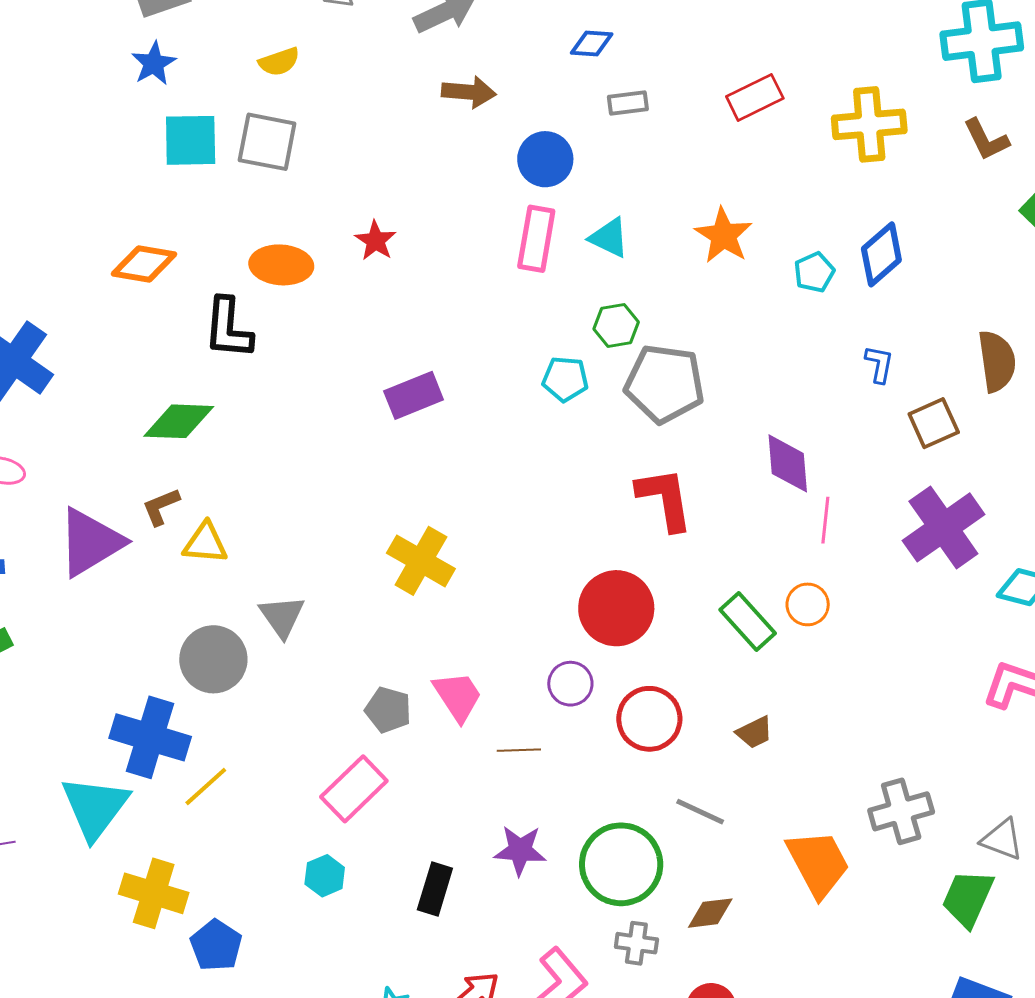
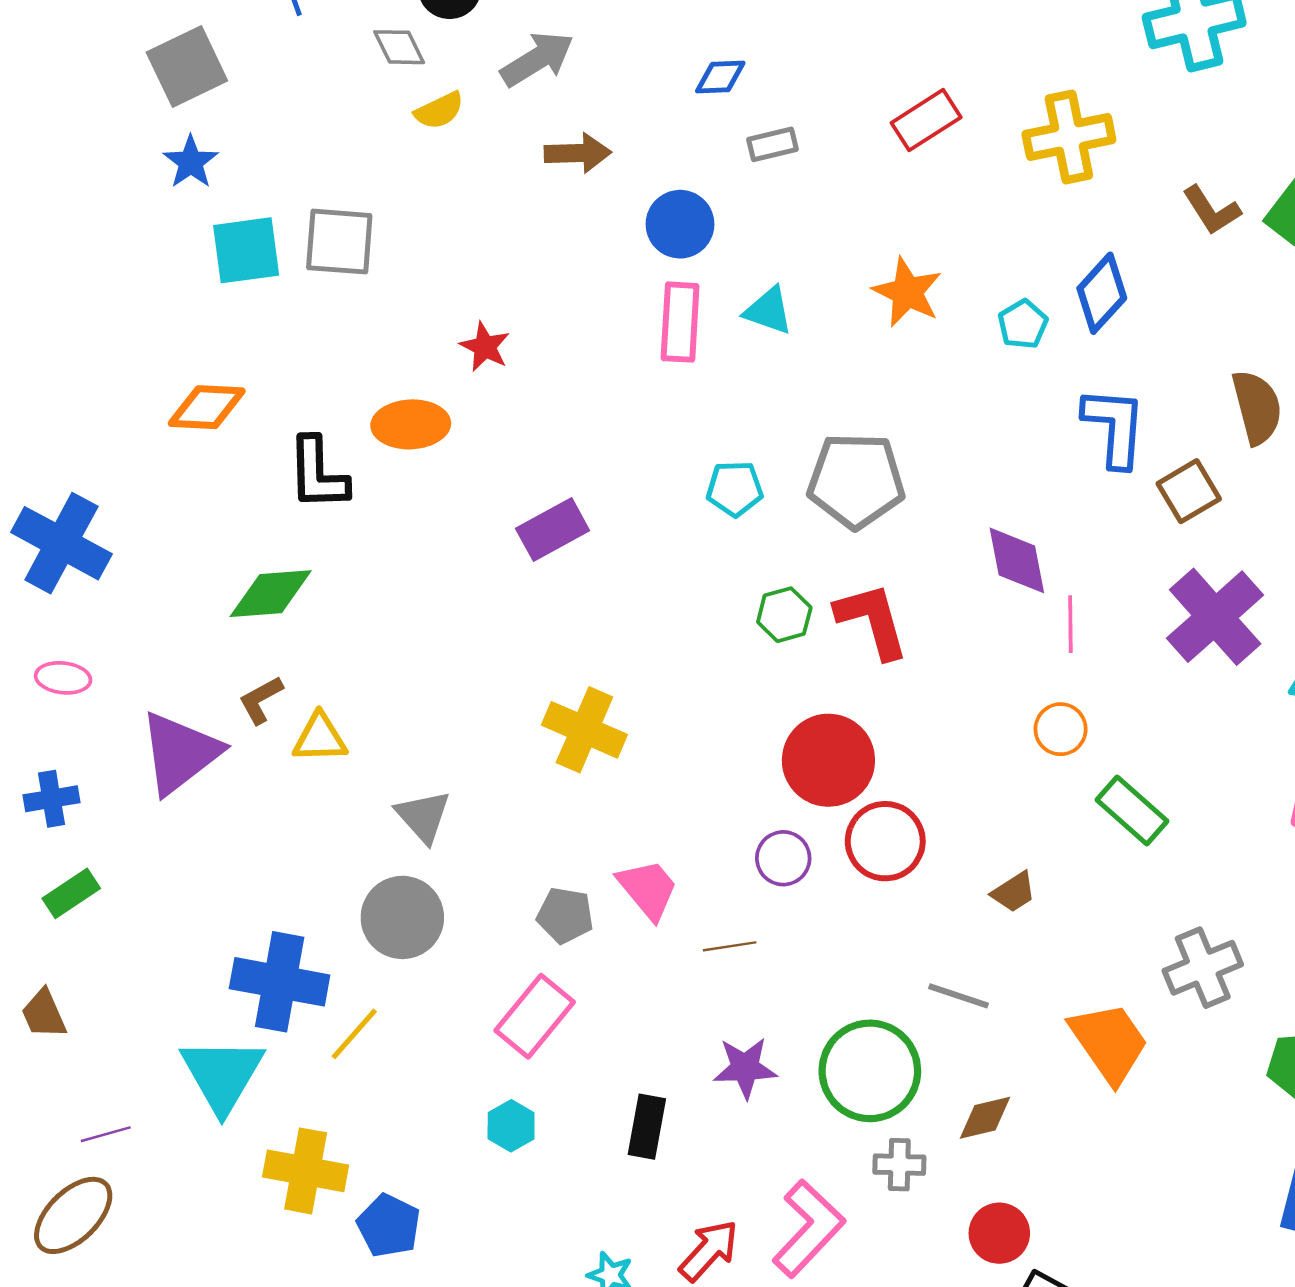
yellow semicircle: (279, 62) -> (439, 111), moved
brown L-shape: (986, 140) -> (1212, 210), moved
orange ellipse: (281, 265) -> (411, 424), moved
green hexagon: (616, 326) -> (784, 615), moved
blue L-shape: (879, 364) -> (1114, 427), size x1.8
green rectangle: (748, 621) -> (1132, 810), moved
gray circle: (213, 659) -> (402, 917), moved
red circle: (649, 719) -> (885, 841), moved

